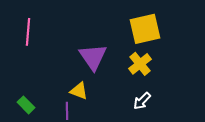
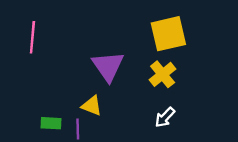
green rectangle: (26, 105) -> (51, 123), moved, turned -42

